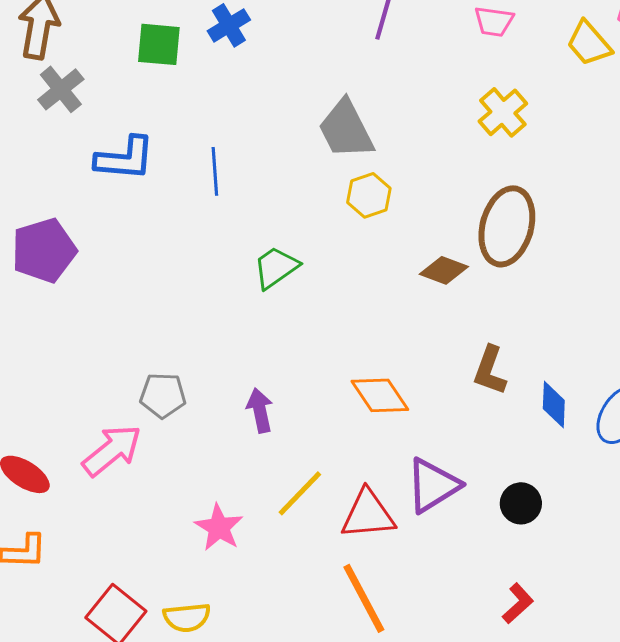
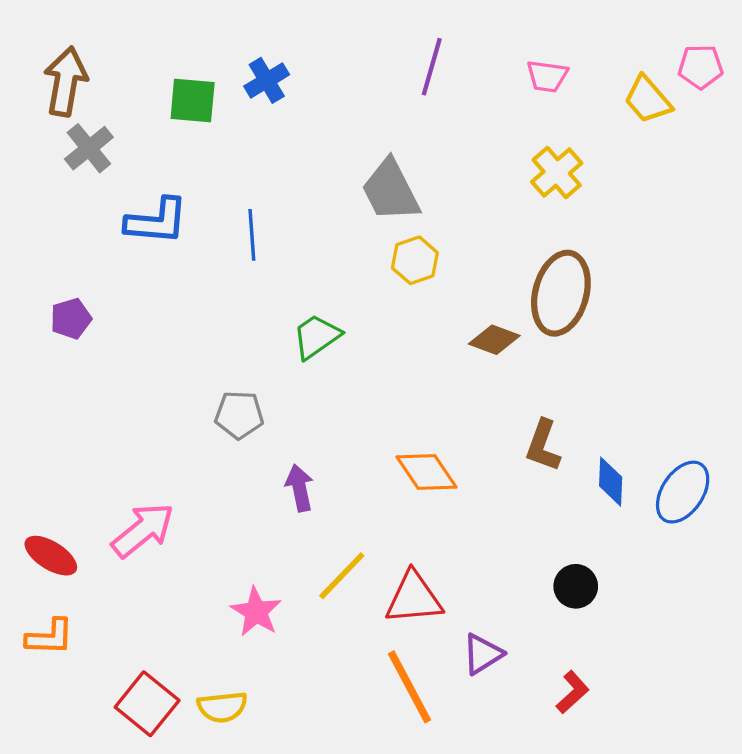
purple pentagon: (44, 250) -> (71, 319), size x0.6
gray pentagon: (163, 395) -> (239, 415), moved
purple triangle: (433, 485) -> (483, 654), moved, size x0.7

